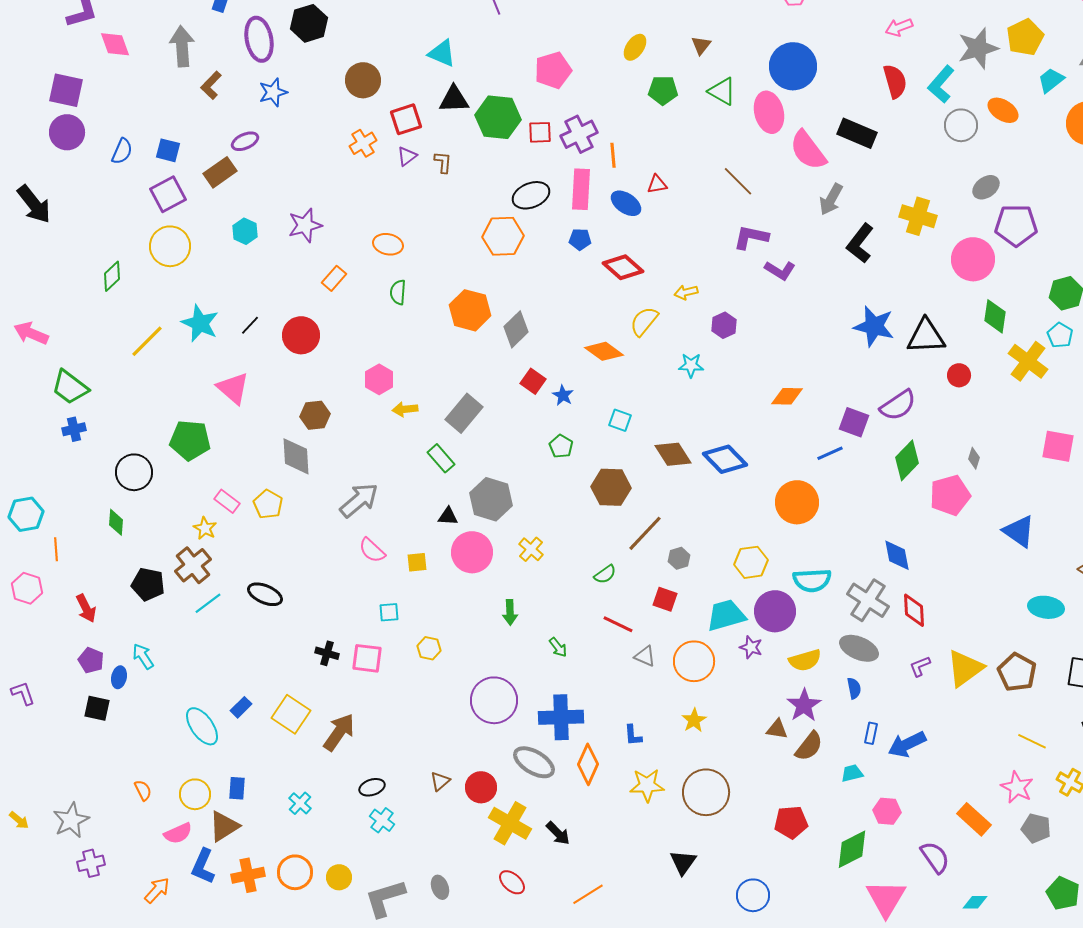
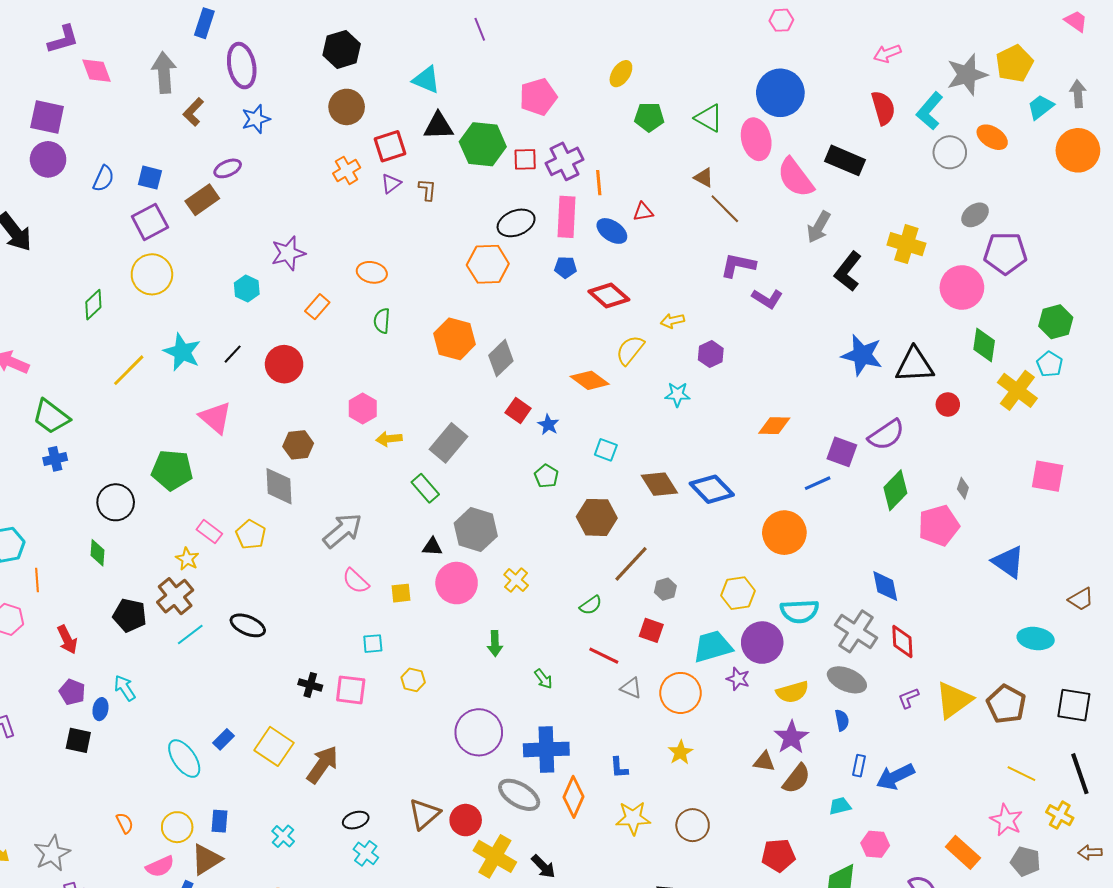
black hexagon: (309, 23) -> (342, 49), moved
brown triangle: (701, 45) -> (704, 178), moved, turned -40
cyan hexagon: (245, 231) -> (247, 288), moved
brown triangle: (440, 781) -> (424, 814), size x1.6
brown circle: (706, 792) -> (693, 825), size x0.7

